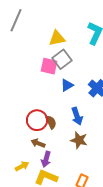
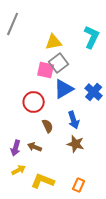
blue triangle: (67, 85) -> (64, 89), size x1.5
red circle: (37, 120) -> (34, 102), moved
purple arrow: (46, 159) -> (16, 148), moved

